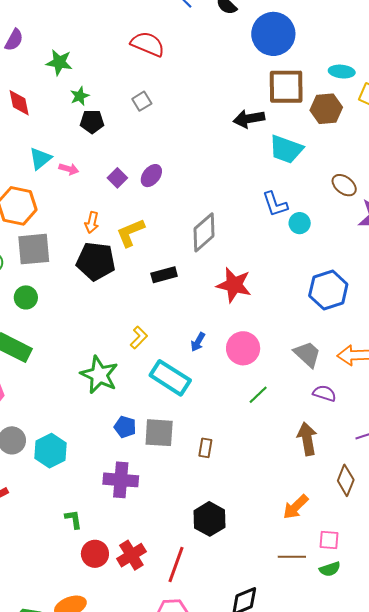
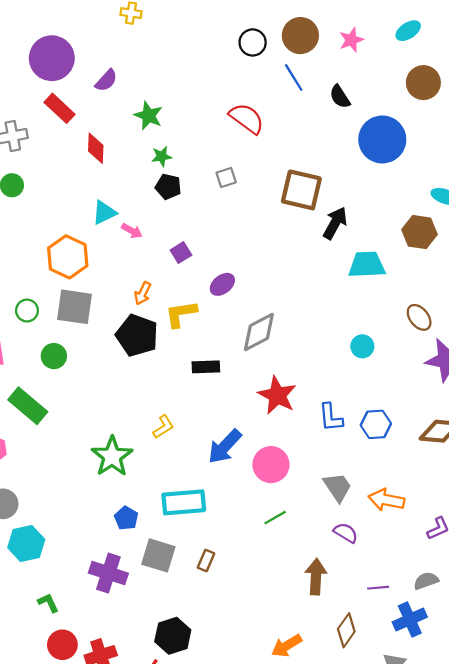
brown square: (286, 87) -> (301, 190), moved
black arrow: (249, 119) -> (335, 223), turned 116
cyan trapezoid: (286, 149) -> (367, 265), turned 144
purple ellipse: (151, 176) -> (222, 284), moved
blue L-shape: (275, 204) -> (331, 417), moved
blue hexagon: (328, 290) -> (376, 424), size x0.7
blue arrow: (198, 342) -> (225, 447), size x1.8
cyan rectangle: (170, 378) -> (184, 502), moved, turned -51
gray square: (159, 433) -> (158, 555), moved
cyan hexagon: (50, 451) -> (26, 543), moved
green L-shape: (73, 519) -> (48, 603), turned -30
black hexagon: (209, 519) -> (173, 636), moved

